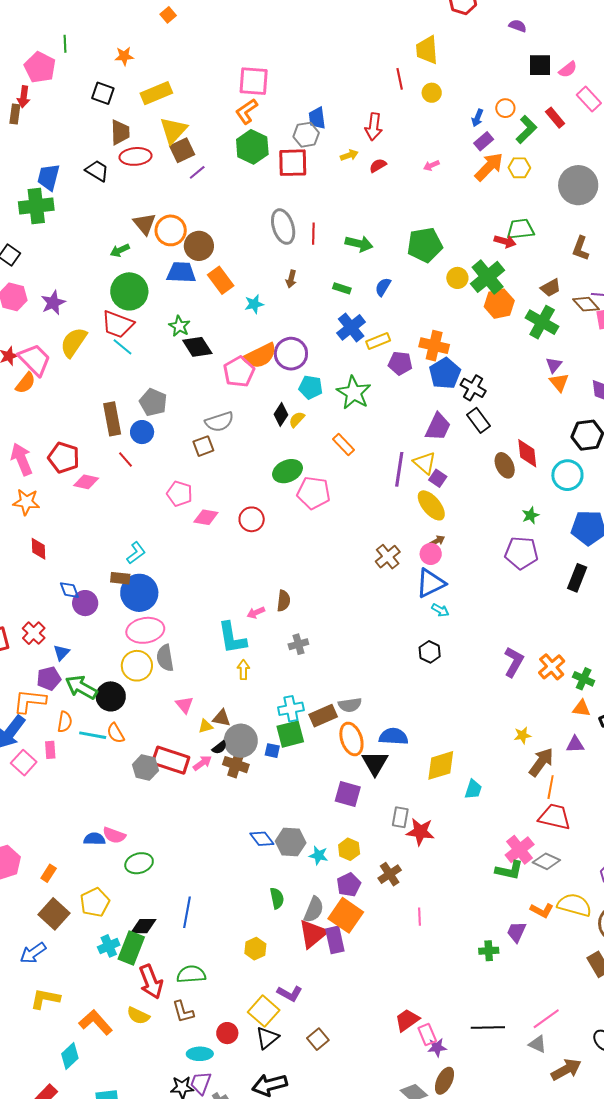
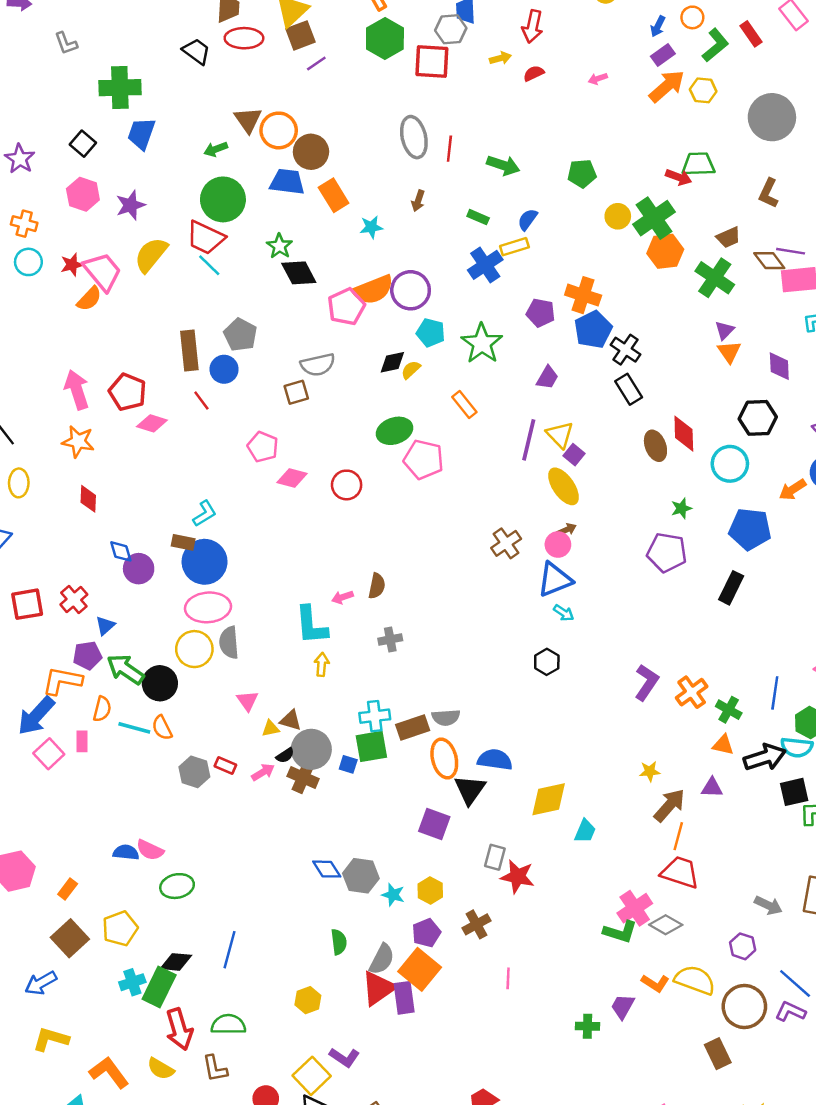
blue trapezoid: (49, 177) -> (141, 134), moved
green pentagon: (425, 245) -> (582, 173), size x0.7
yellow rectangle: (378, 341) -> (514, 247), moved
black diamond: (281, 414) -> (392, 362), turned 40
purple trapezoid: (438, 427) -> (547, 378), moved, size x0.7
red rectangle: (171, 760) -> (225, 766), size x0.5

